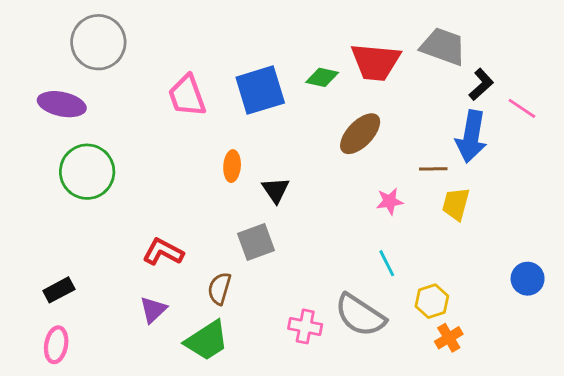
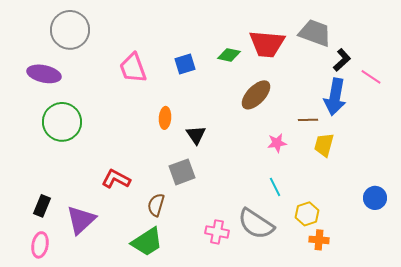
blue square: (260, 90) -> (185, 64), size x0.6
black rectangle: (59, 290) -> (42, 206), turned -40
purple triangle: (153, 310) -> (81, 220), moved, size x1.5
orange cross: (449, 338) -> (319, 240), turned 36

